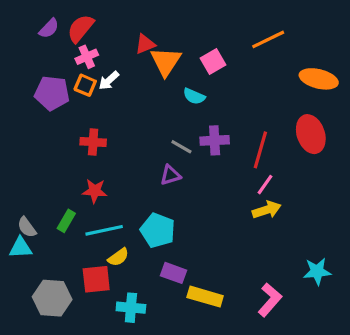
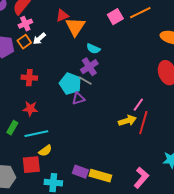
pink square: (213, 62) -> (115, 17), moved
orange square: (85, 85) -> (24, 42), turned 32
purple cross: (215, 140) -> (89, 67), moved, turned -30
red line: (260, 150) -> (143, 123), moved
yellow arrow: (267, 210) -> (127, 121), moved
cyan pentagon: (158, 230) -> (70, 84), moved
purple rectangle: (174, 273) -> (80, 172), moved

